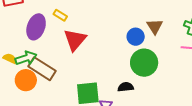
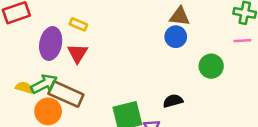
brown triangle: (155, 26) -> (180, 16), moved, turned -42
red triangle: (75, 40) -> (78, 53), moved, size x0.7
green circle: (144, 63) -> (211, 66), moved, size x0.7

